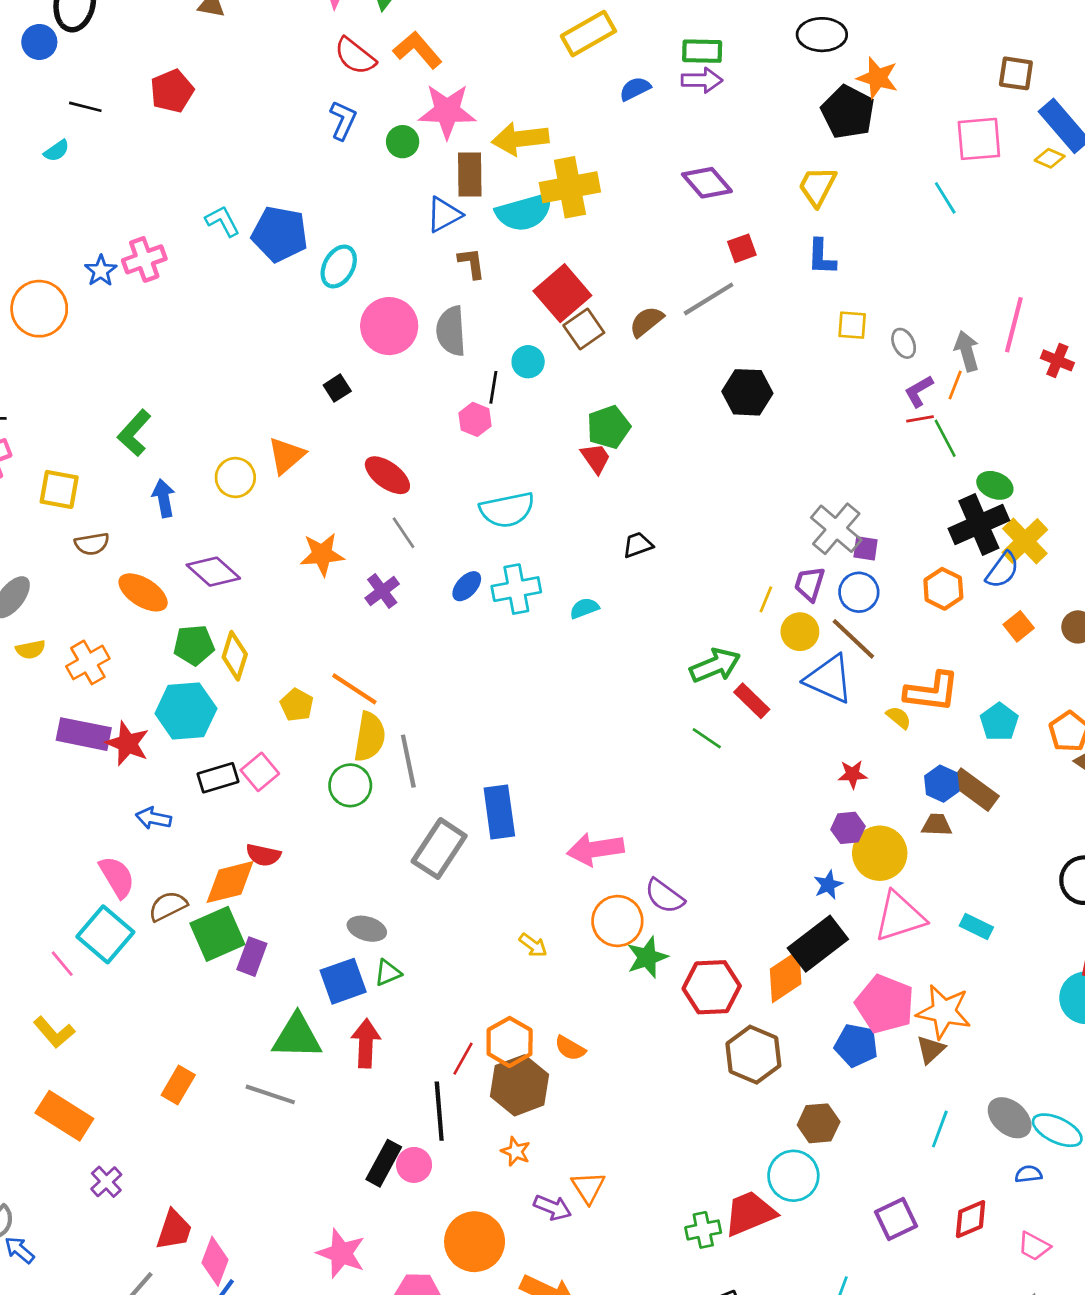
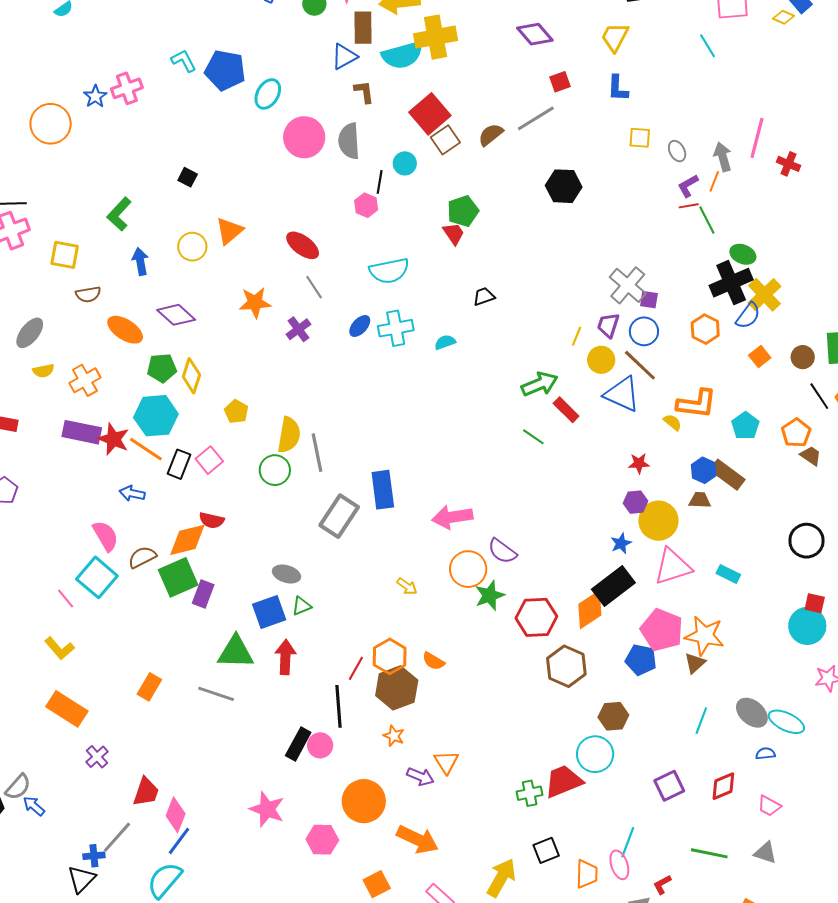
black square: (337, 388) -> (188, 177), moved, turned -30
orange line: (354, 689) -> (146, 449), moved
black rectangle: (218, 778) -> (179, 464), turned -52

